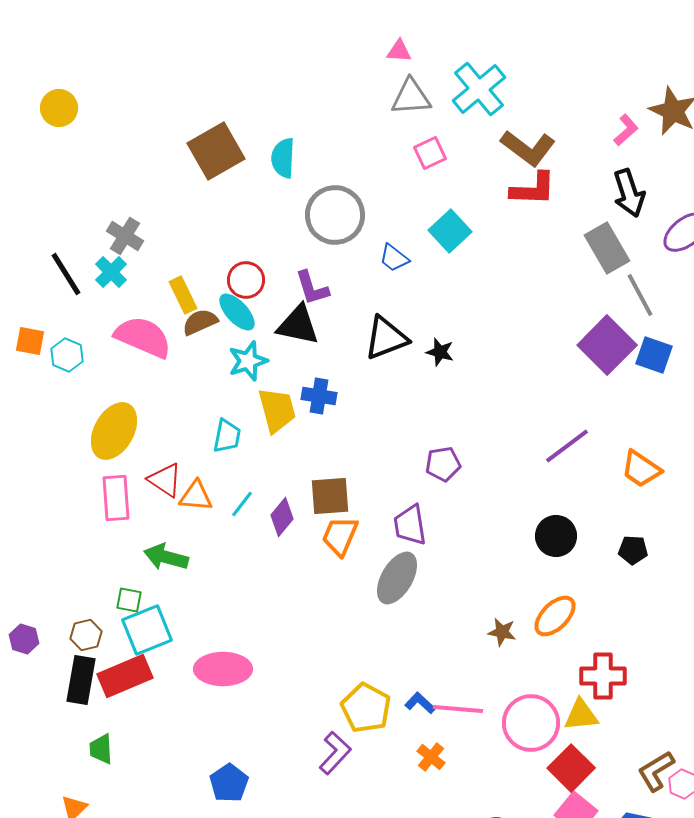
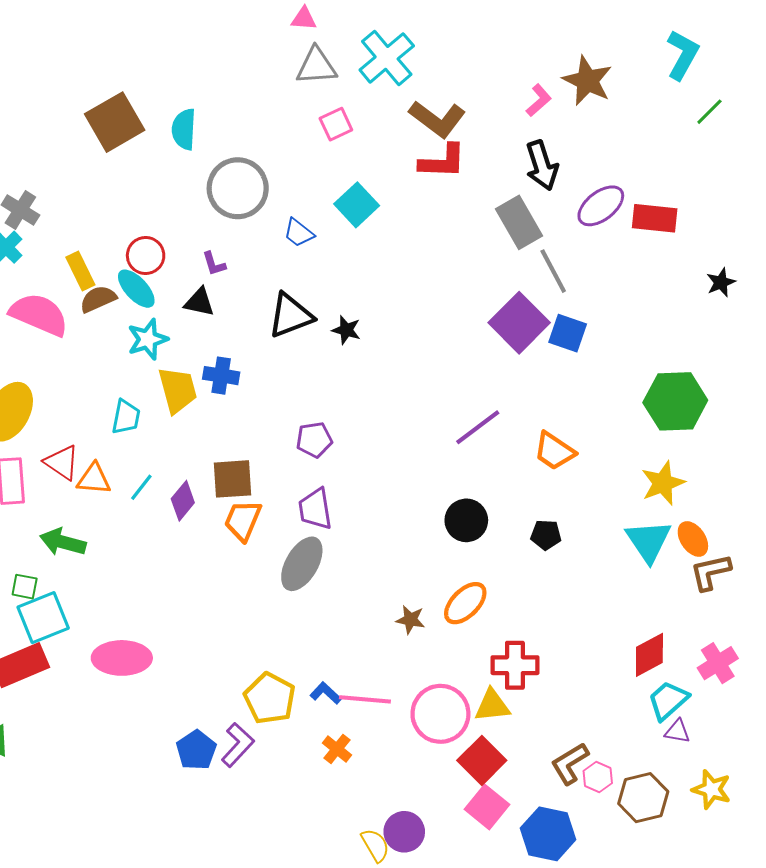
purple L-shape: (312, 288) -> (214, 264), size x0.7
black triangle: (298, 325) -> (199, 302), size x0.7
purple pentagon: (443, 464) -> (314, 440), moved
blue pentagon: (229, 783) -> (196, 750), moved

